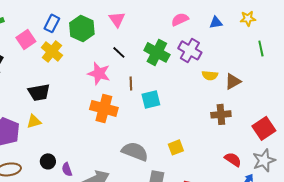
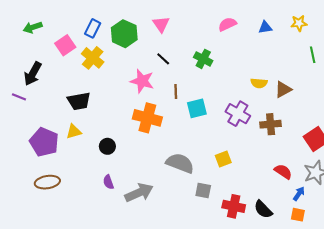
purple cross: (190, 50) -> (238, 114), moved
green cross: (157, 52) -> (203, 59), size x0.7
black circle: (48, 161) -> (107, 146), moved

